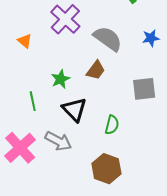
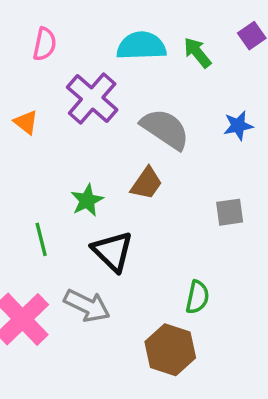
orange triangle: (25, 41) -> (26, 122), moved
gray square: (144, 89) -> (230, 212), size x0.7
green semicircle: (112, 125) -> (197, 297), moved

